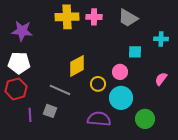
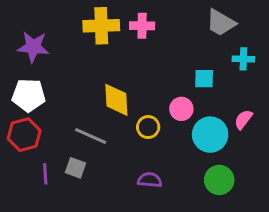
gray trapezoid: (128, 18) -> (221, 23), moved
yellow diamond: (77, 66) -> (116, 100), turned -65
cyan circle: (121, 98) -> (210, 135), moved
purple semicircle: (99, 119) -> (150, 180), size x0.7

